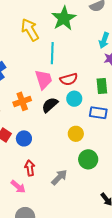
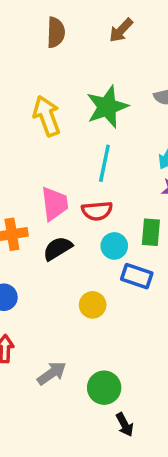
cyan line: (52, 53) -> (104, 163), moved
cyan circle: (74, 99) -> (114, 246), moved
green circle: (88, 159) -> (104, 388), moved

